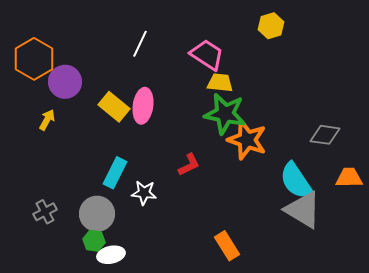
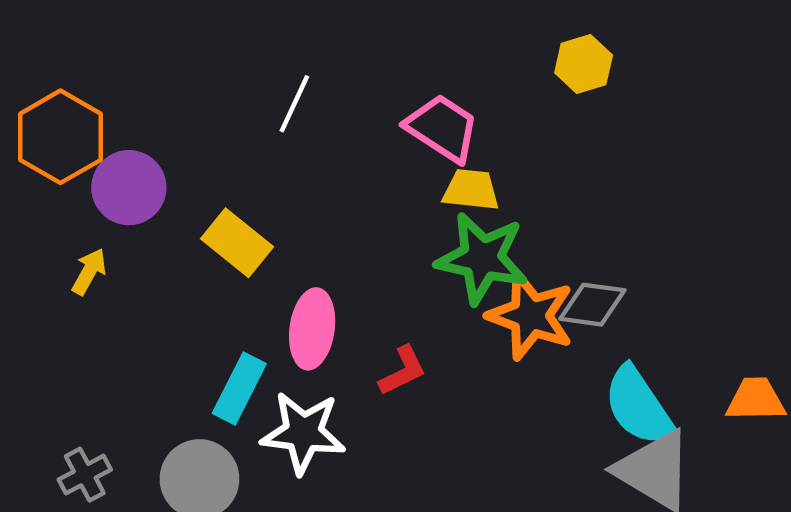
pink ellipse: (143, 106) -> (312, 329), moved
gray diamond: (325, 135) -> (592, 305), moved
white star: (144, 193) -> (303, 433), size x1.5

